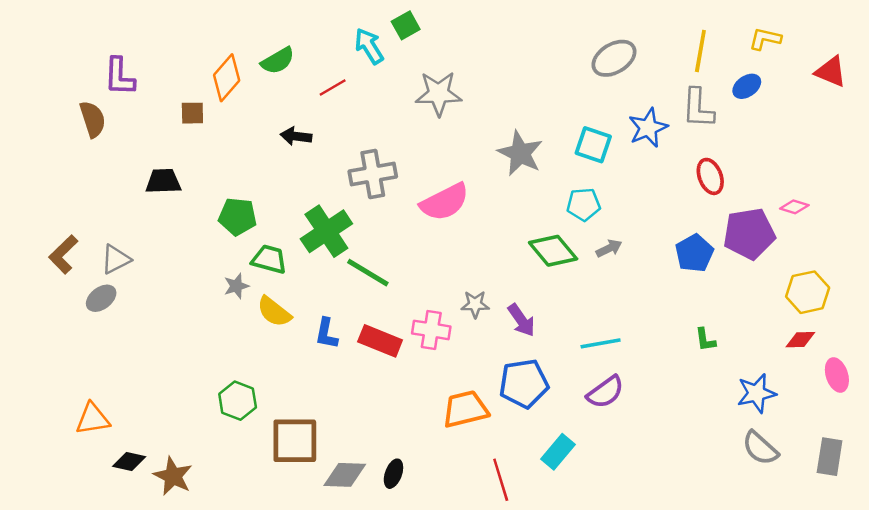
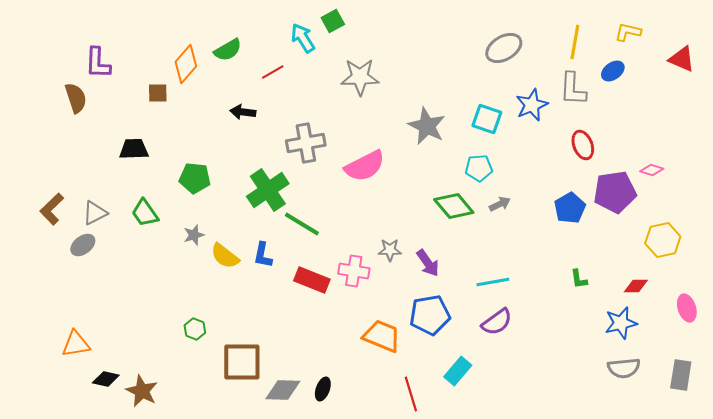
green trapezoid: (269, 259) -> (145, 213), moved, turned -140
blue L-shape: (326, 334) -> (263, 255), moved
red diamond: (800, 340) -> (636, 286), moved
green hexagon: (238, 401) -> (195, 329), size x0.7
orange trapezoid: (465, 409) -> (382, 336), turned 36
gray semicircle: (760, 448) -> (624, 368), turned -48

